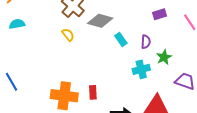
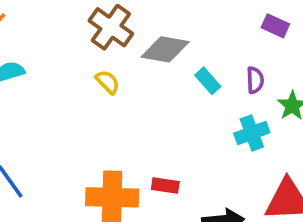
purple rectangle: (159, 14) -> (275, 26), turned 48
red rectangle: (93, 92) -> (165, 186), turned -72

